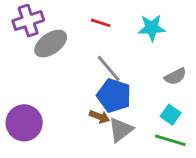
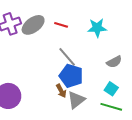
gray ellipse: (51, 44) -> (33, 25), moved
brown arrow: (100, 117) -> (61, 91), turned 40

